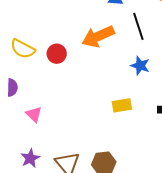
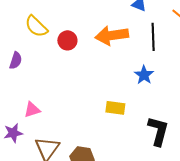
pink triangle: (34, 114) -> (32, 110), moved, turned 42

